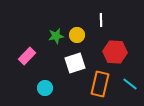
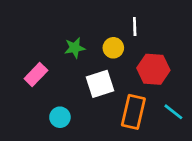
yellow circle: (77, 35) -> (113, 48), moved

